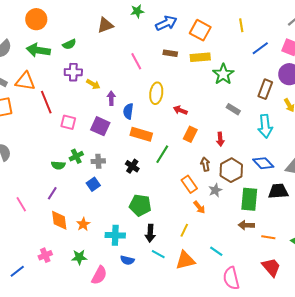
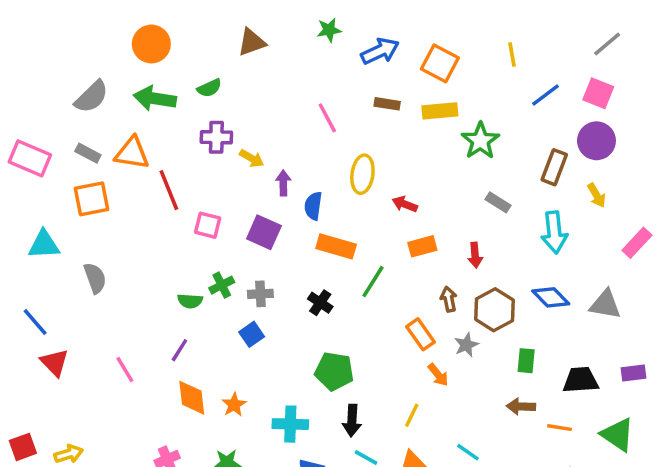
brown triangle: (105, 25) -> (252, 42), moved
orange rectangle: (190, 134) -> (422, 246), turned 49
black trapezoid: (278, 191) -> (581, 380), moved
green rectangle: (249, 199) -> (526, 361), size x0.6

